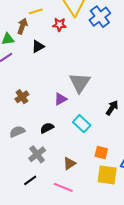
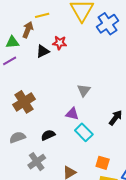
red star: (59, 25) -> (60, 43), moved
gray triangle: (80, 83) -> (84, 90), size x0.6
brown cross: (22, 97) -> (24, 102), size x1.5
purple triangle: (61, 99) -> (72, 114), moved, turned 40

